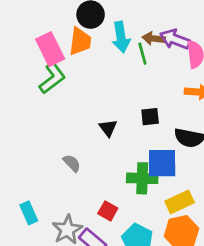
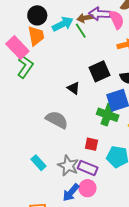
cyan arrow: (121, 37) -> (63, 24), turned -90
black square: (150, 117) -> (100, 71), size x1.5
gray semicircle: (72, 163) -> (57, 120), size x1.6
green cross: (142, 178) -> (108, 115), turned 35

